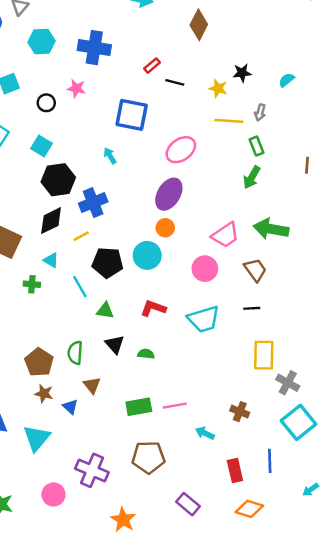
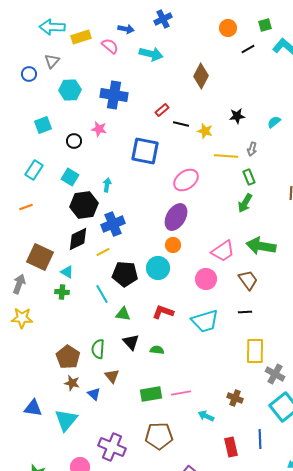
yellow star: (218, 88) -> (205, 131), moved
cyan arrow: (110, 156) -> (107, 185), moved, turned 40
cyan triangle: (51, 260) -> (67, 272), moved

